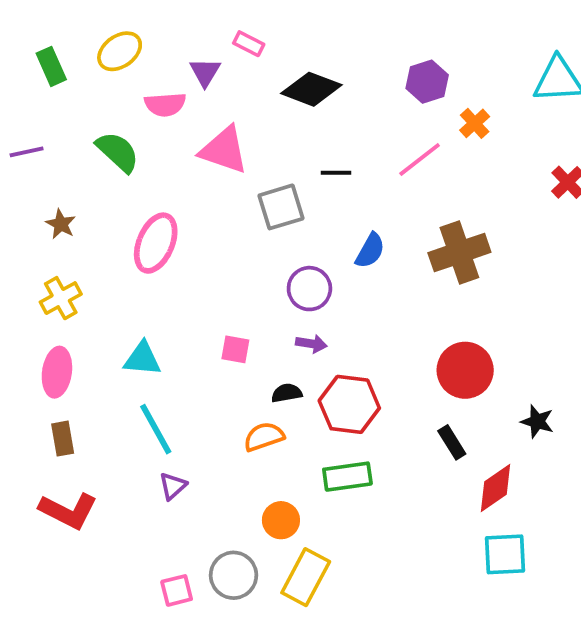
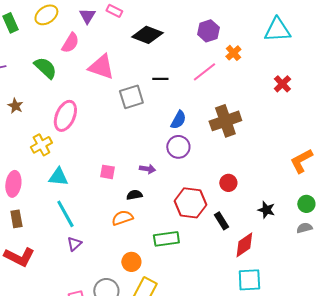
purple triangle: (205, 72) -> (87, 16), moved
pink semicircle: (165, 104) -> (70, 43), turned -55
purple circle: (309, 289) -> (178, 147), moved
yellow cross: (61, 298) -> (41, 145), moved
red circle: (465, 370) -> (228, 183), size x0.6
red hexagon: (349, 404) -> (190, 203), moved

